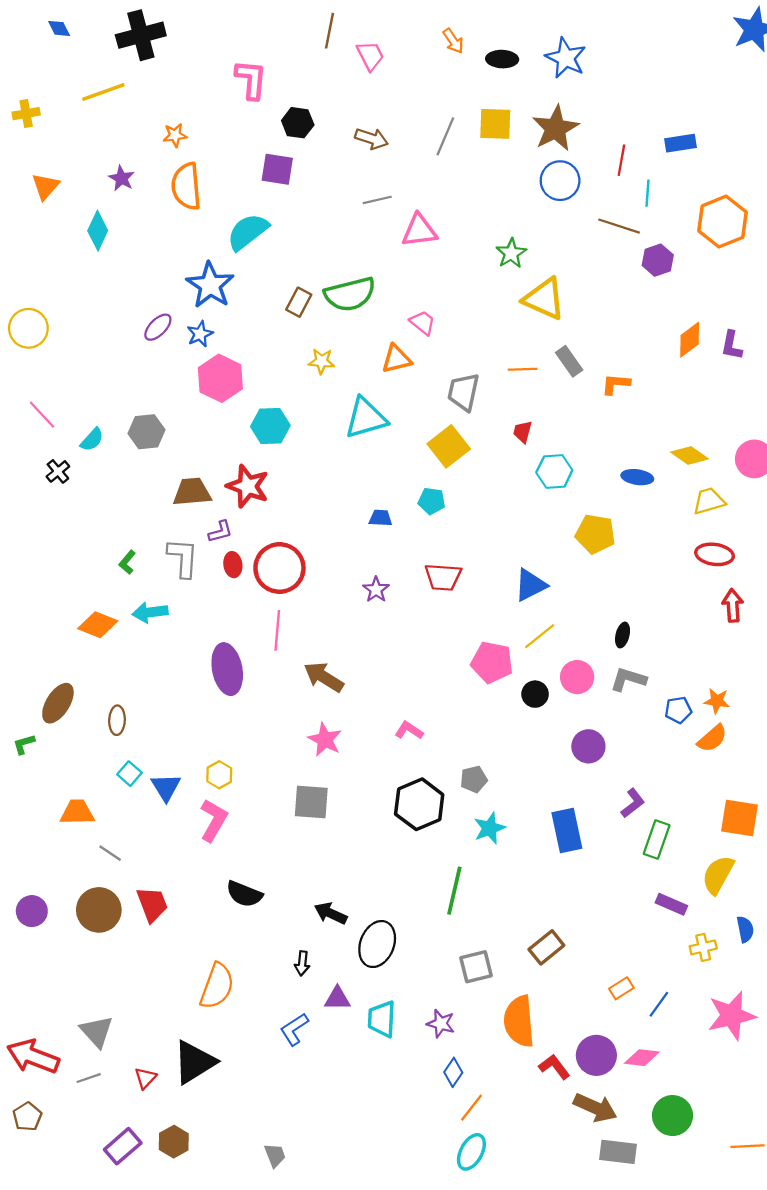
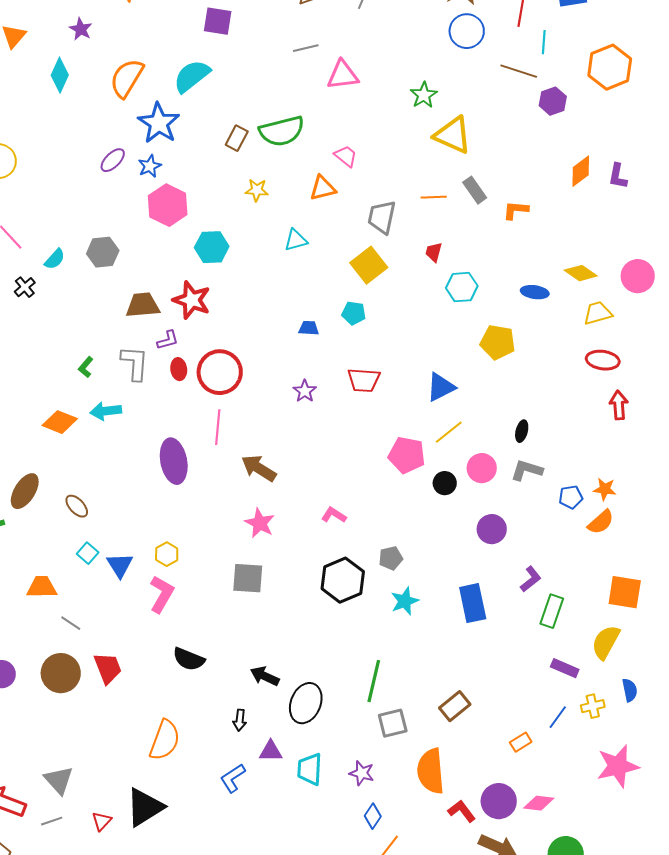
orange semicircle: (186, 186) -> (127, 78), moved, turned 36
cyan triangle: (366, 418) -> (296, 240), size x0.6
brown ellipse: (117, 720) -> (77, 506), turned -45
green line: (454, 891) -> (374, 681), moved
blue line: (659, 1004) -> (558, 717), moved

